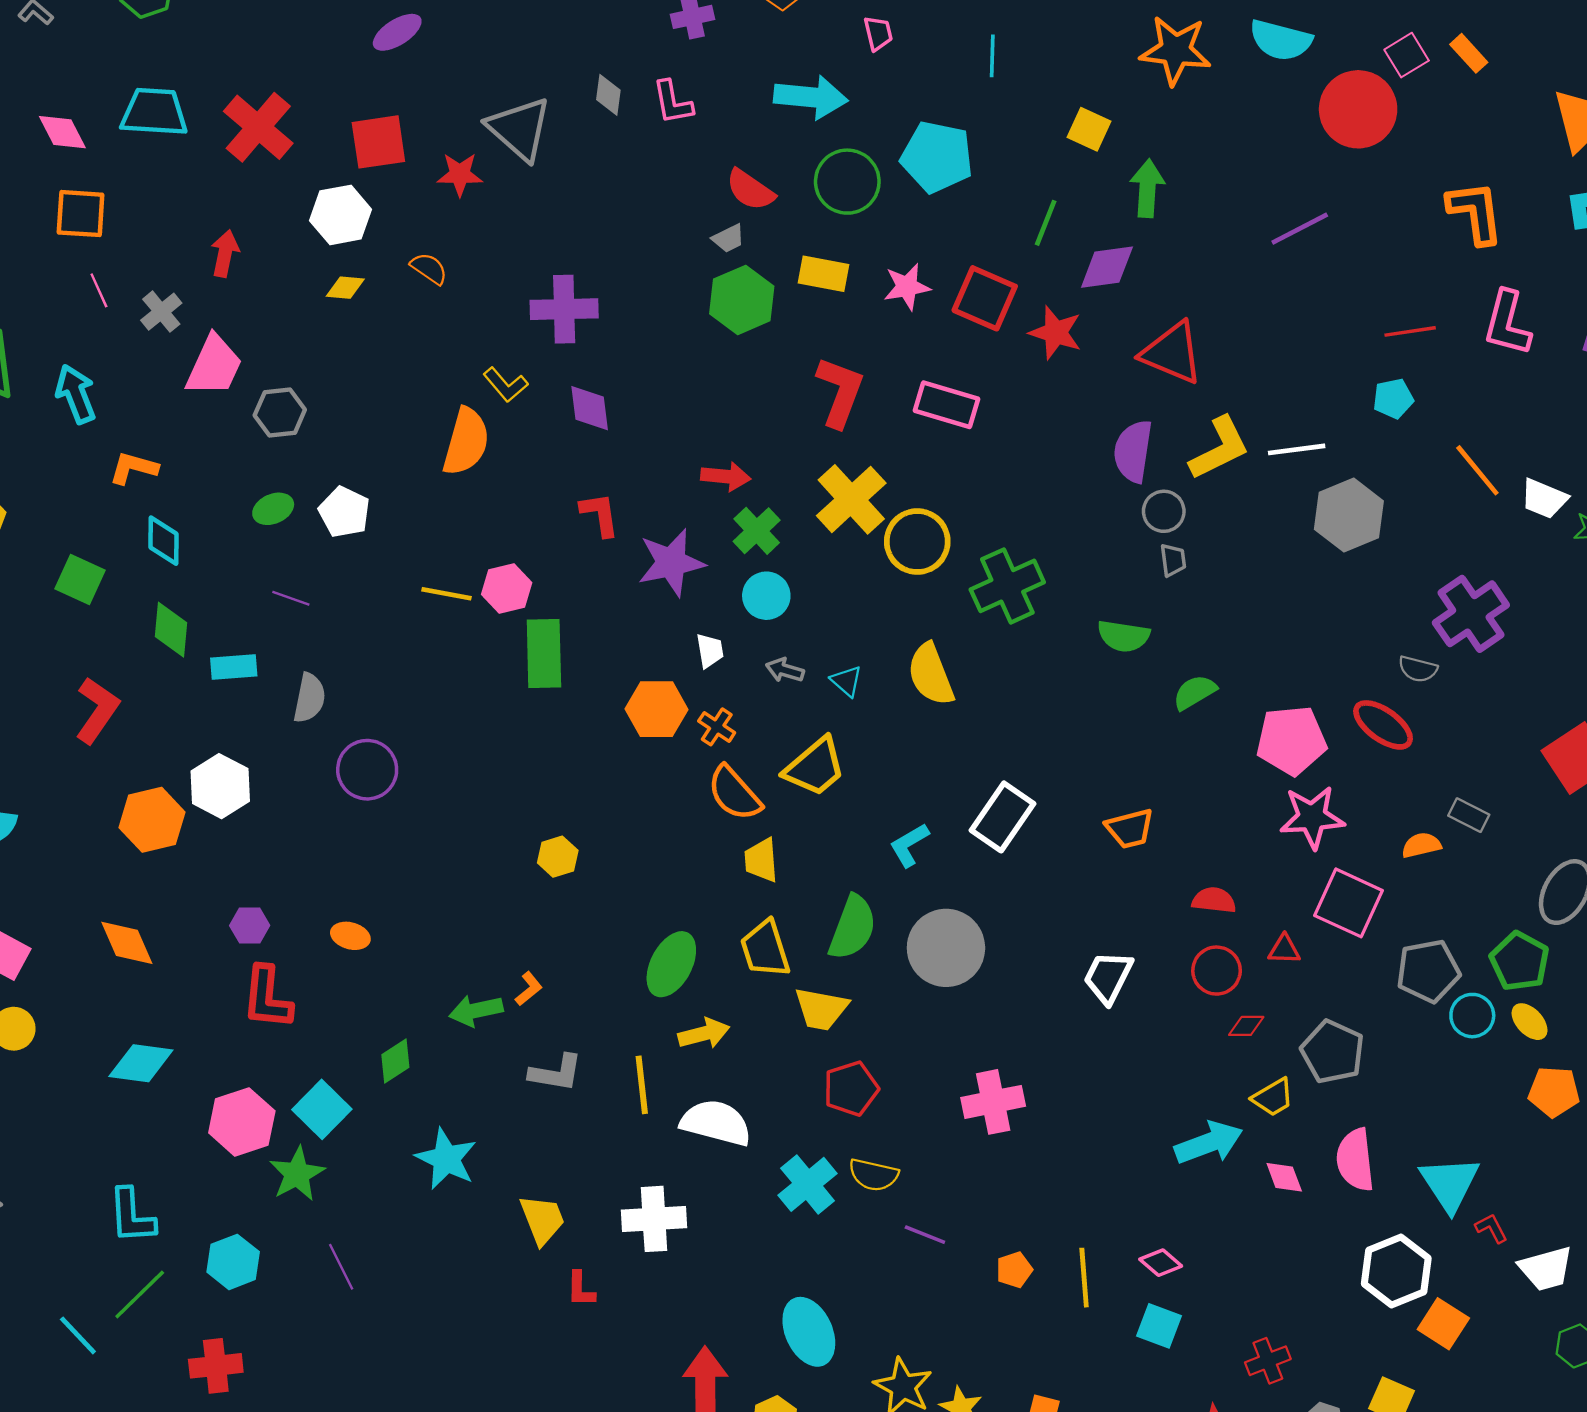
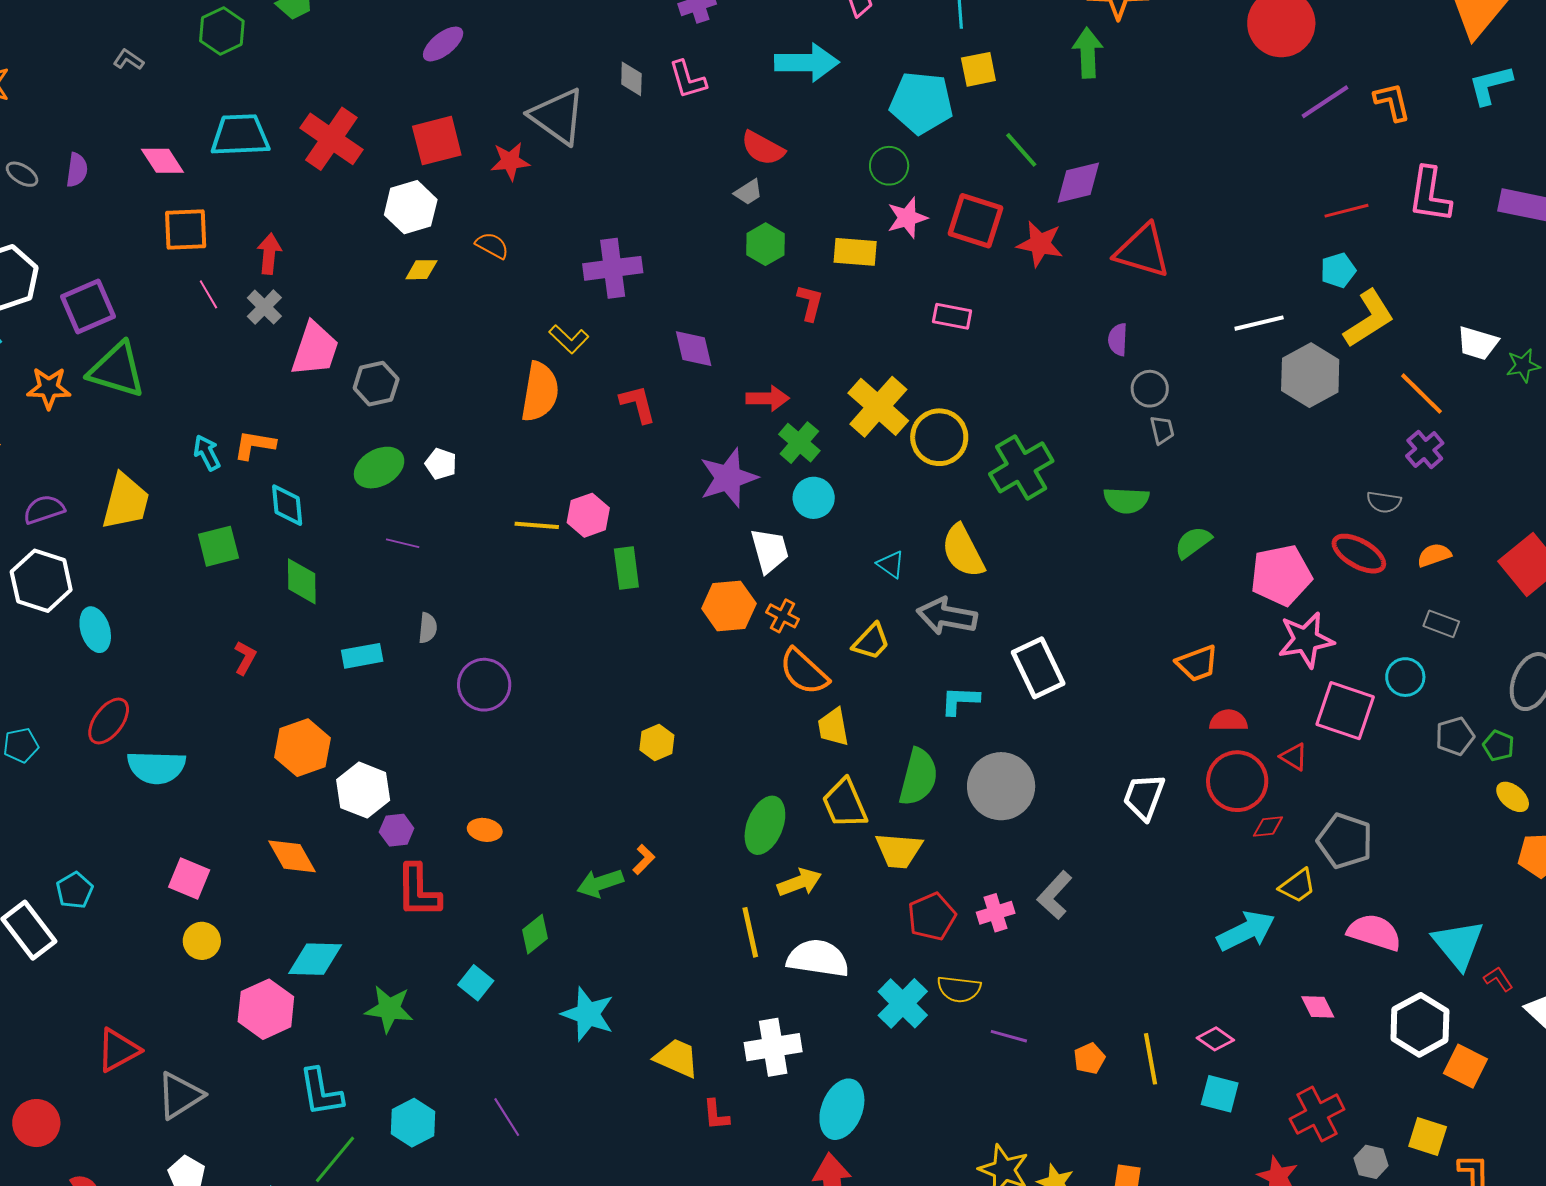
yellow square: (1089, 129) -> (978, 69), moved, turned -30
green circle: (847, 182) -> (889, 166), moved, size x0.7
green arrow: (1147, 188) -> (1088, 53), moved
orange L-shape: (1475, 212) -> (1392, 102), size x0.7
green line: (1046, 223) -> (1021, 150), turned -57
purple line: (1300, 229) -> (1325, 102), moved
red arrow: (225, 253) -> (269, 254), moved
yellow rectangle: (824, 274) -> (855, 252), moved
green hexagon: (742, 300) -> (765, 244), size x0.7
red L-shape: (840, 392) -> (810, 303), moved, size x0.6
cyan arrow: (76, 394) -> (207, 453), moved, size x0.7
pink rectangle: (946, 405) -> (952, 316), size x0.7
purple diamond: (590, 408) -> (694, 349), moved
yellow L-shape: (1220, 448) -> (1369, 319), moved
purple semicircle: (1133, 451) -> (1118, 339), size x0.6
orange line: (1477, 470) -> (1422, 394), moved
green ellipse: (273, 509) -> (379, 468), size x1.4
white pentagon: (344, 512) -> (441, 464), size x0.7
red L-shape: (600, 514) -> (638, 404), moved
green square: (80, 579) -> (218, 546), turned -33
purple cross: (1471, 614) -> (1425, 449), size x0.6
white trapezoid: (710, 651) -> (770, 551), size x1.5
green rectangle: (544, 653) -> (626, 568), size x0.7
cyan rectangle: (234, 667) -> (362, 656), moved
gray arrow: (785, 670) -> (947, 616), moved, size x1.8
gray semicircle: (309, 698) -> (428, 628), size x0.7
red L-shape: (97, 710) -> (245, 658), size x0.6
yellow trapezoid: (815, 767) -> (871, 642), size x0.7
white hexagon: (220, 786) -> (363, 790), moved
white rectangle: (1003, 817) -> (1038, 668), turned -54
orange trapezoid: (1130, 829) -> (1197, 663), moved
cyan L-shape: (909, 845) -> (960, 700), turned 39
orange semicircle: (1421, 845) -> (1434, 555), moved
red triangle: (1284, 949) -> (1294, 757), turned 36
green pentagon: (1520, 961) -> (1499, 746), size x0.6
red circle: (1217, 971) -> (1237, 781), size x1.4
gray pentagon: (1428, 971) -> (1455, 736), moved, size x0.7
cyan circle: (1472, 1016) -> (1405, 677), moved
gray L-shape: (556, 1073) -> (1055, 895), moved, turned 129
pink cross: (993, 1102) -> (996, 913), moved, size x0.7
cyan square: (322, 1109) -> (476, 983), size x0.7
pink hexagon: (242, 1122) -> (266, 1009), moved
pink semicircle: (1355, 1160) -> (1374, 932), turned 120
green star: (297, 1174) -> (389, 1009), moved, turned -30
pink diamond: (1284, 1177) -> (1318, 1007), moved
yellow trapezoid: (542, 1220) -> (677, 1058), turned -39
cyan ellipse: (809, 1332) -> (842, 1109), moved, turned 52
red cross: (1268, 1361) -> (1317, 1114), size x1.4

